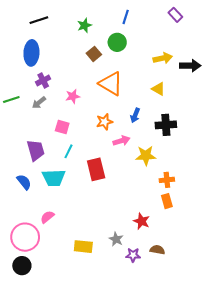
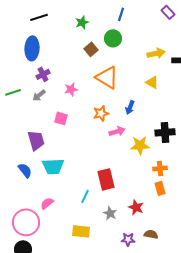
black cross: (166, 125) -> (165, 132), moved
cyan line: (68, 151) -> (85, 196), moved
red rectangle: (96, 169) -> (106, 179), moved
gray star: (116, 239) -> (110, 213), moved

